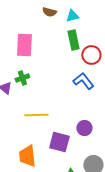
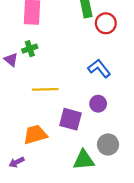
blue L-shape: (83, 81) -> (99, 68), moved
orange trapezoid: (27, 156) -> (35, 135), turned 80

